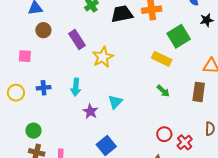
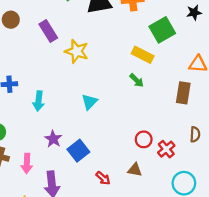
yellow star: (103, 57) -> (77, 51), turned -30
cyan arrow: (76, 87) -> (39, 101), moved
green arrow: (163, 91) -> (137, 80), moved
purple star: (90, 111) -> (53, 139), moved

